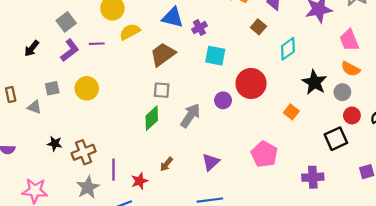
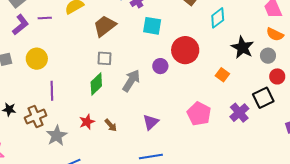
brown arrow: (166, 164) -> (111, 125), turned -80
purple line: (114, 170) -> (52, 91), moved
purple cross: (313, 177) -> (239, 113), moved, turned -36
red star: (139, 181) -> (87, 122), moved
gray star: (88, 187) -> (57, 136), moved

